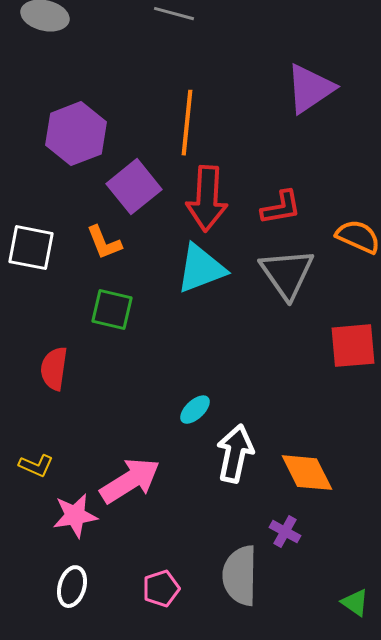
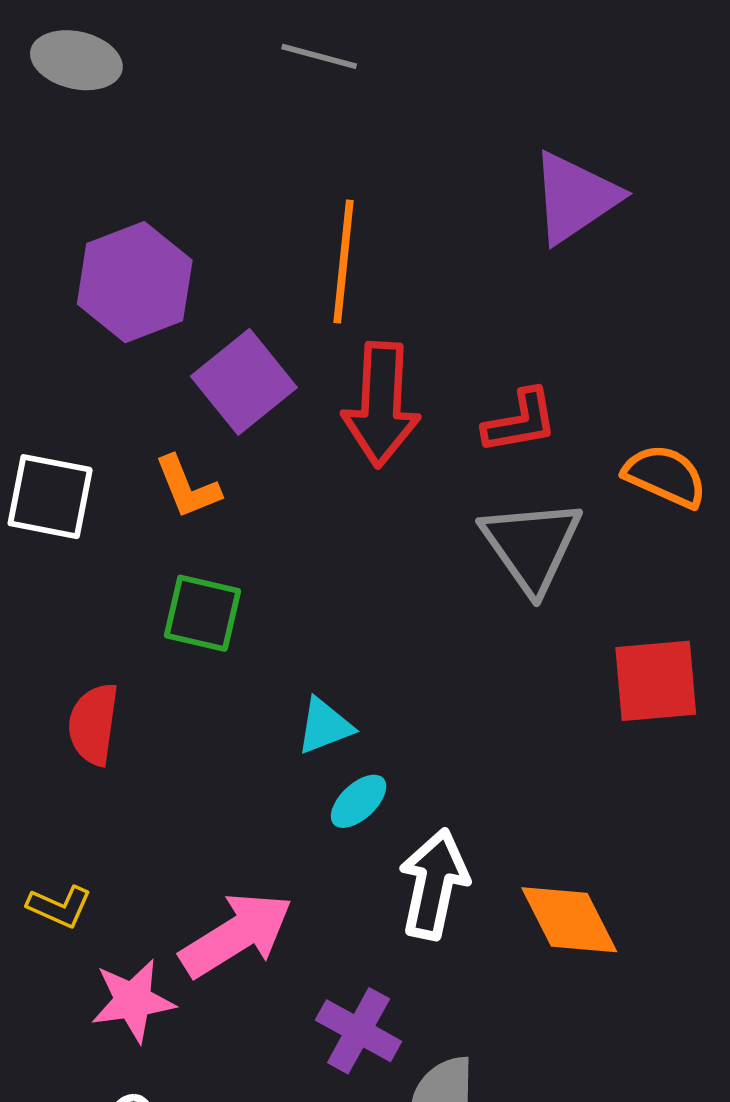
cyan triangle: (201, 269) -> (325, 726), moved, size x0.6
purple cross: (285, 532) -> (359, 1031), moved, size x1.4

